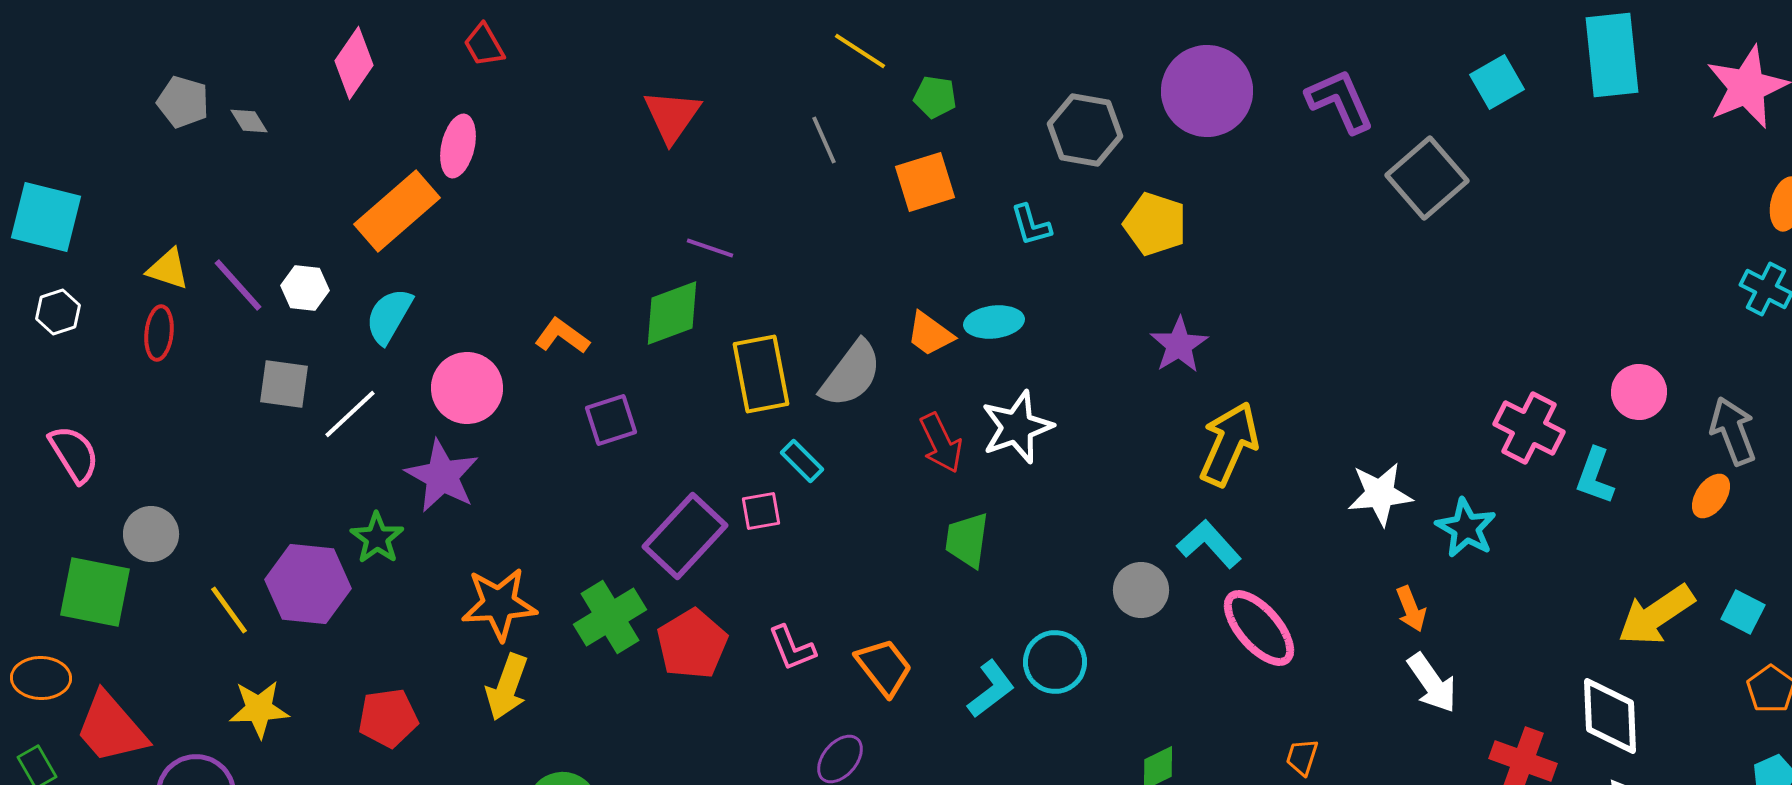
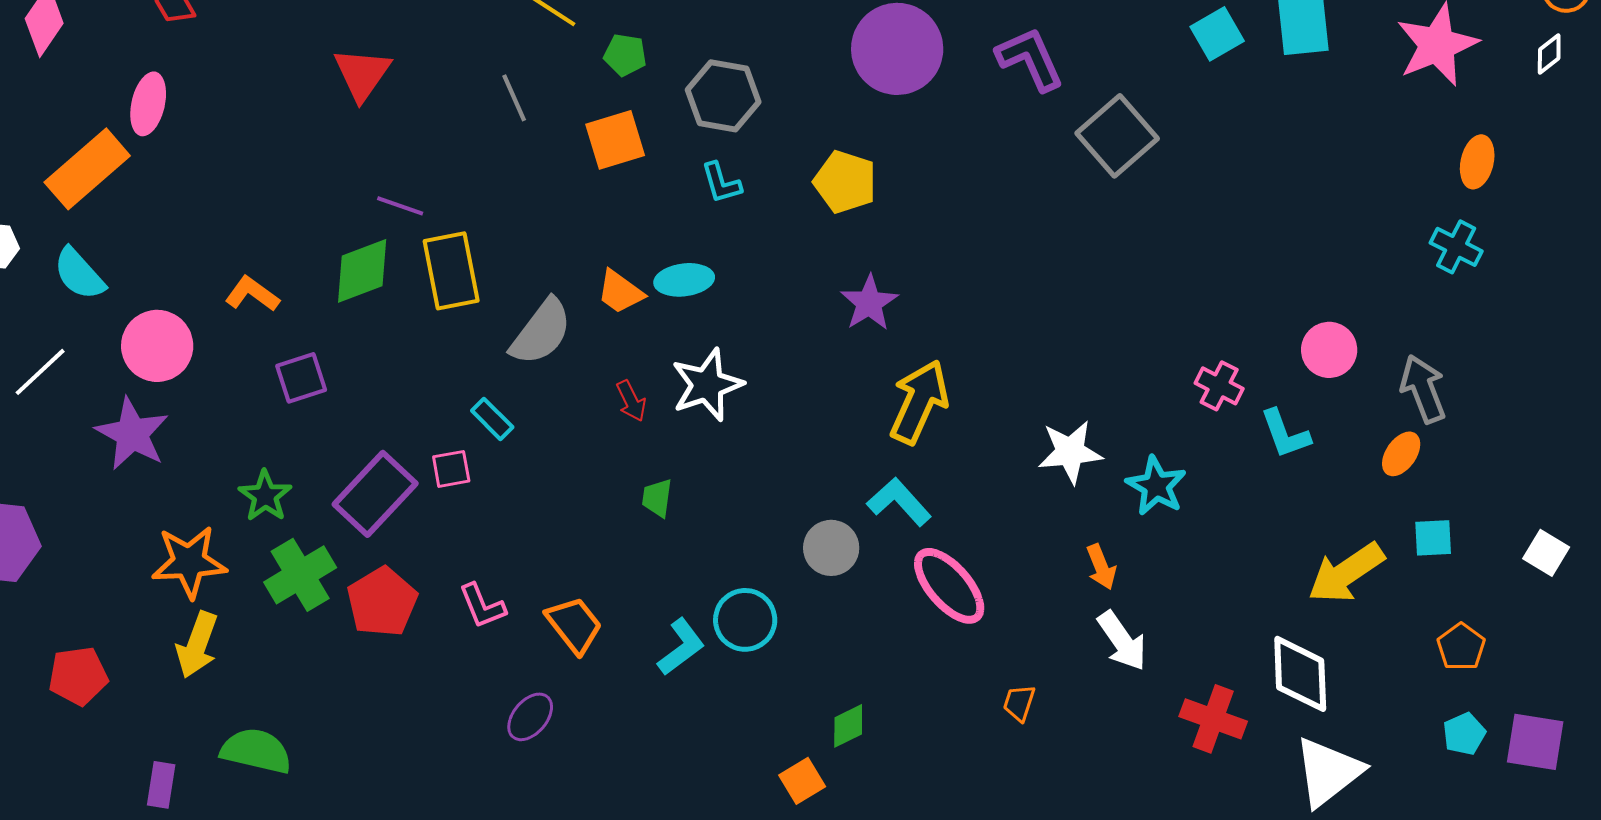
cyan square: (1497, 82) -> (1217, 34), moved
gray hexagon: (1085, 130) -> (723, 96), moved
cyan semicircle: (389, 316) -> (79, 274), turned -72
yellow rectangle: (761, 374) -> (451, 271), moved
pink cross: (1529, 428) -> (1219, 386), size x0.7
red arrow: (941, 443) -> (631, 401), size x0.7
cyan L-shape: (1595, 476) -> (1285, 434), turned -40
green star: (377, 538) -> (265, 496), moved
green trapezoid: (967, 540) -> (657, 498), size x0.7
cyan square: (1743, 612) -> (1433, 538), moved, turned -30
orange trapezoid: (1302, 757) -> (1019, 703), moved

